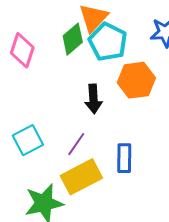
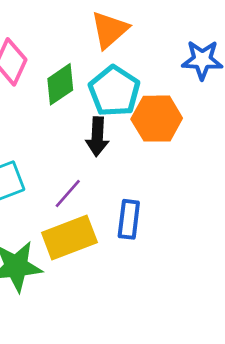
green diamond: (73, 39) -> (60, 84), moved
cyan pentagon: (108, 42) -> (114, 91), moved

